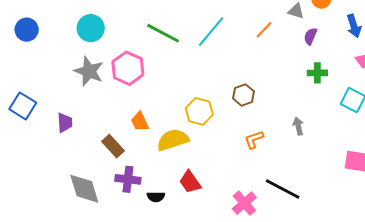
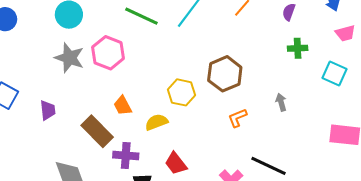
brown hexagon: (243, 95) -> (225, 74), size x1.6
yellow semicircle: (173, 140) -> (156, 122), size x0.7
brown rectangle: (113, 146) -> (97, 131), size x1.4
purple cross: (128, 179) -> (126, 155), moved

